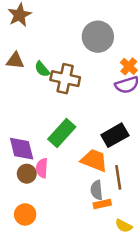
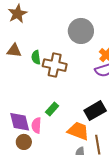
green semicircle: (42, 69) -> (36, 57), turned 32
green rectangle: (62, 133) -> (52, 109), size x0.6
pink semicircle: (42, 168) -> (36, 125), moved

